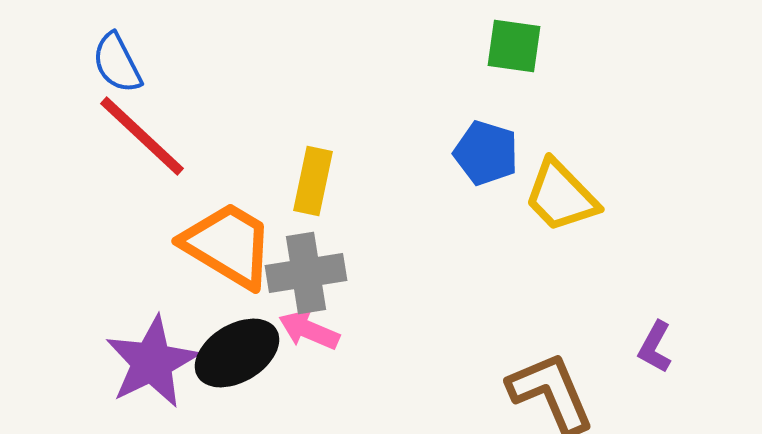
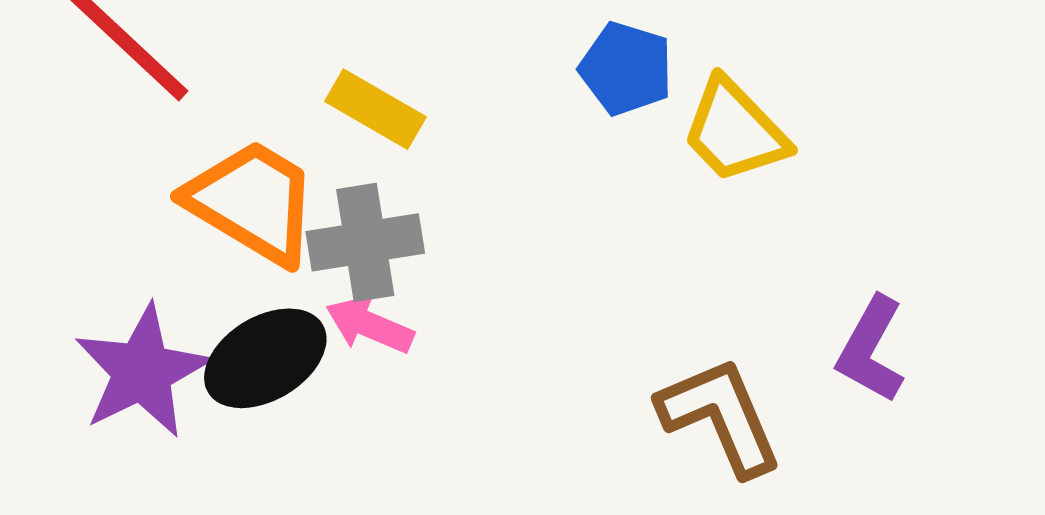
yellow rectangle: (313, 181) -> (375, 109), turned -72
purple L-shape: (655, 347) -> (871, 350), size x1.4

